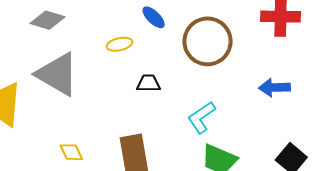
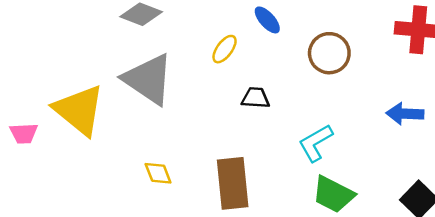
brown circle: (208, 41) -> (329, 53), size x0.7
yellow ellipse: (120, 44) -> (225, 49), turned -45

